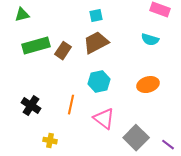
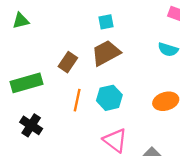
green rectangle: (36, 46) -> (27, 83), moved
orange line: (71, 105) -> (77, 100), moved

